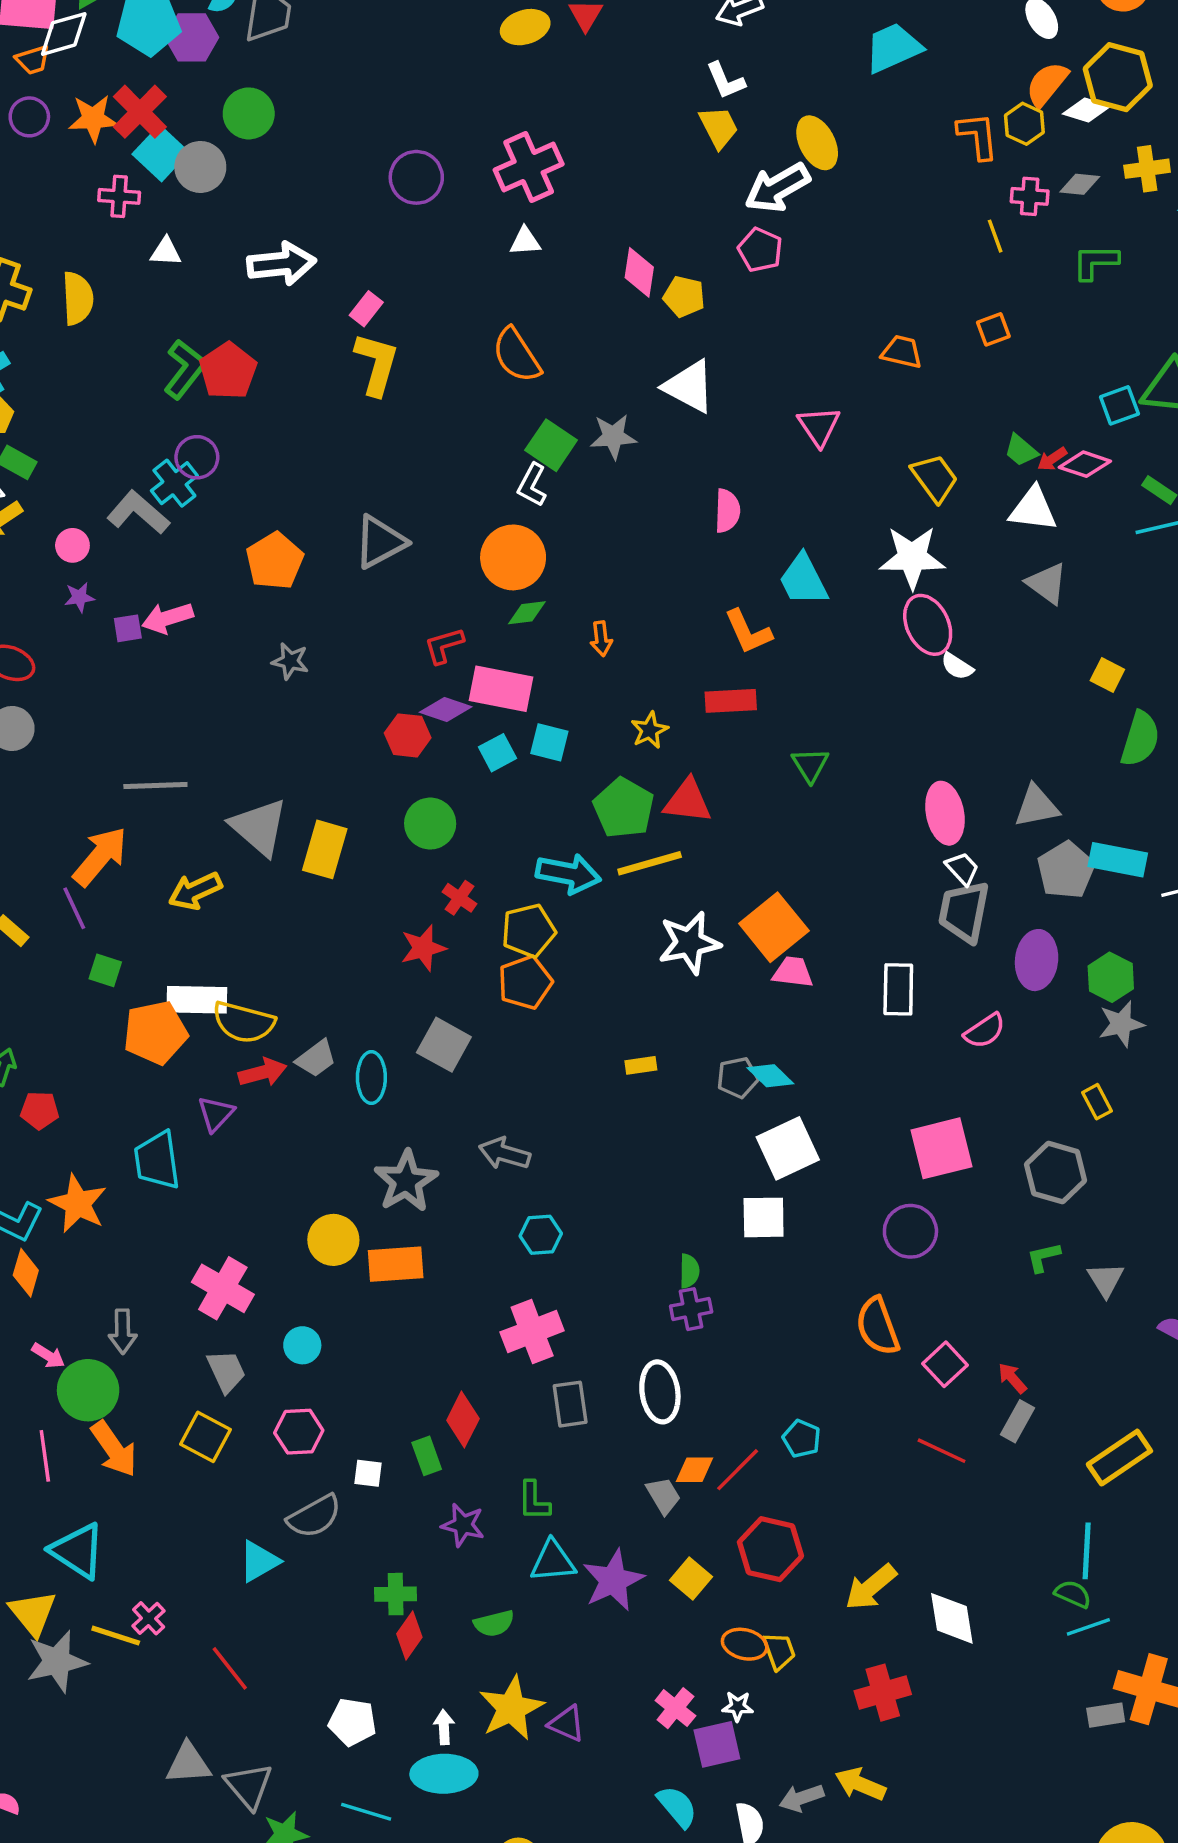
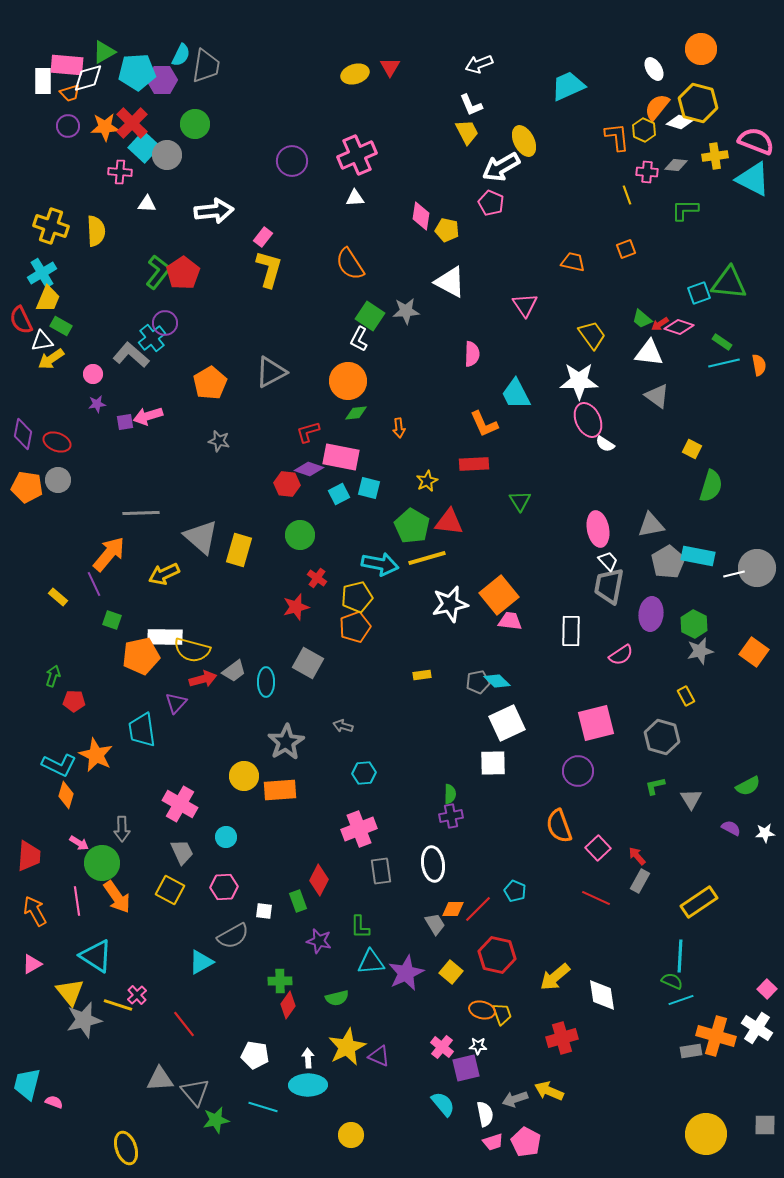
gray arrow: (504, 1154) -> (343, 726), size x0.7

